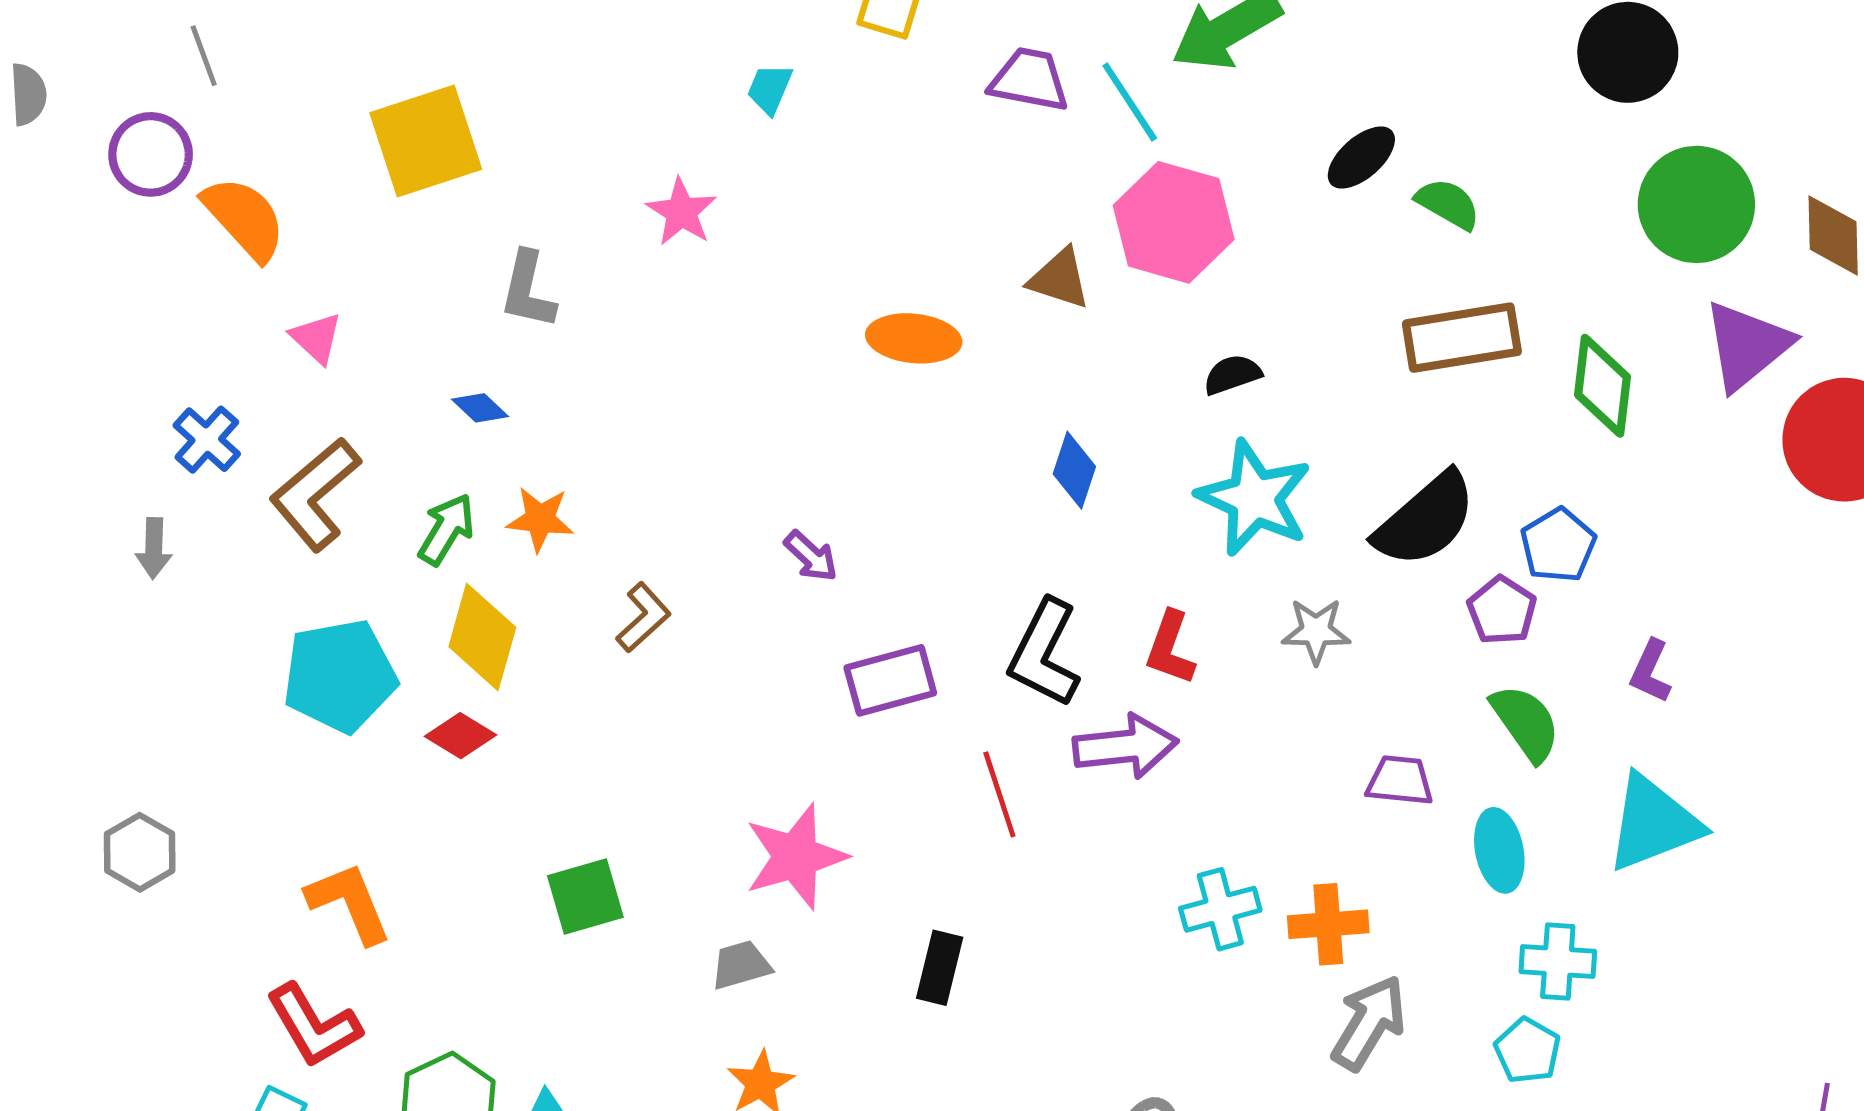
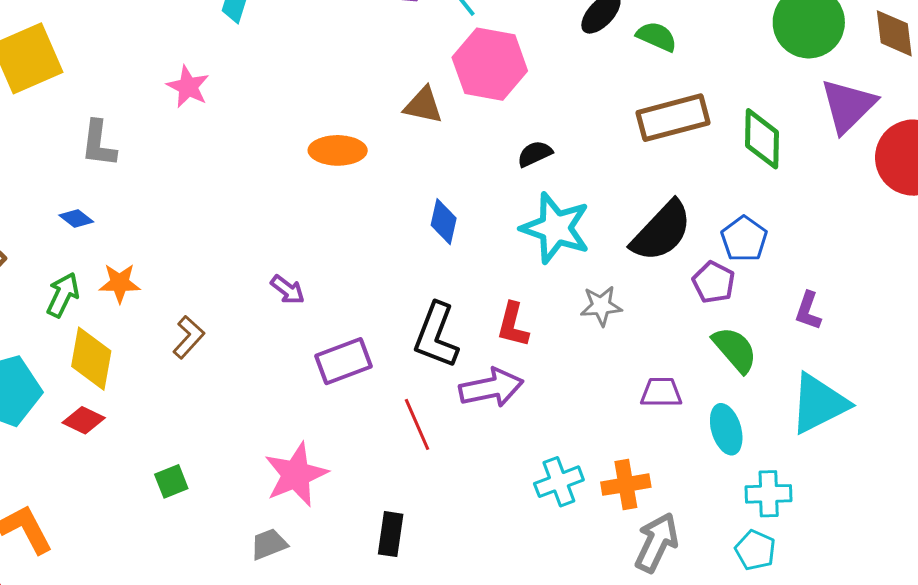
green square: (585, 896) -> (171, 481), moved, size x0.7

